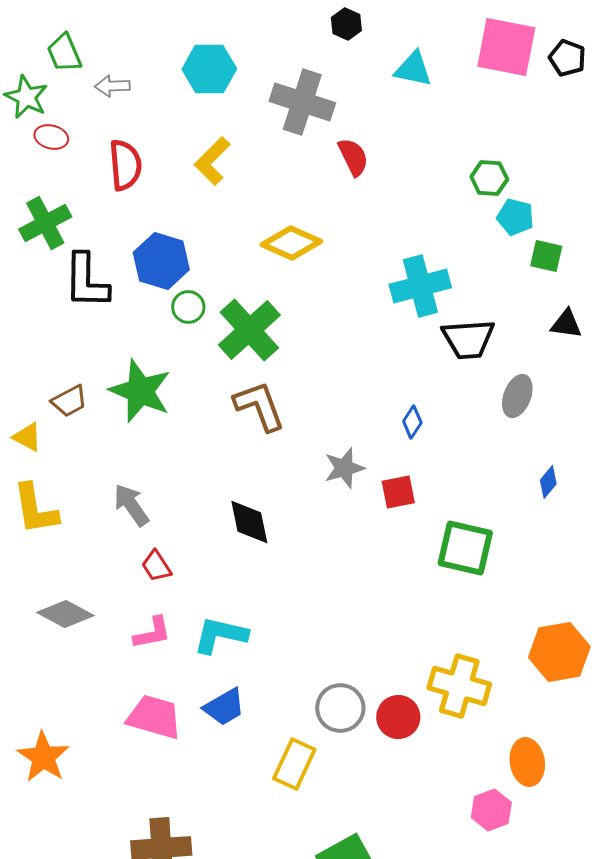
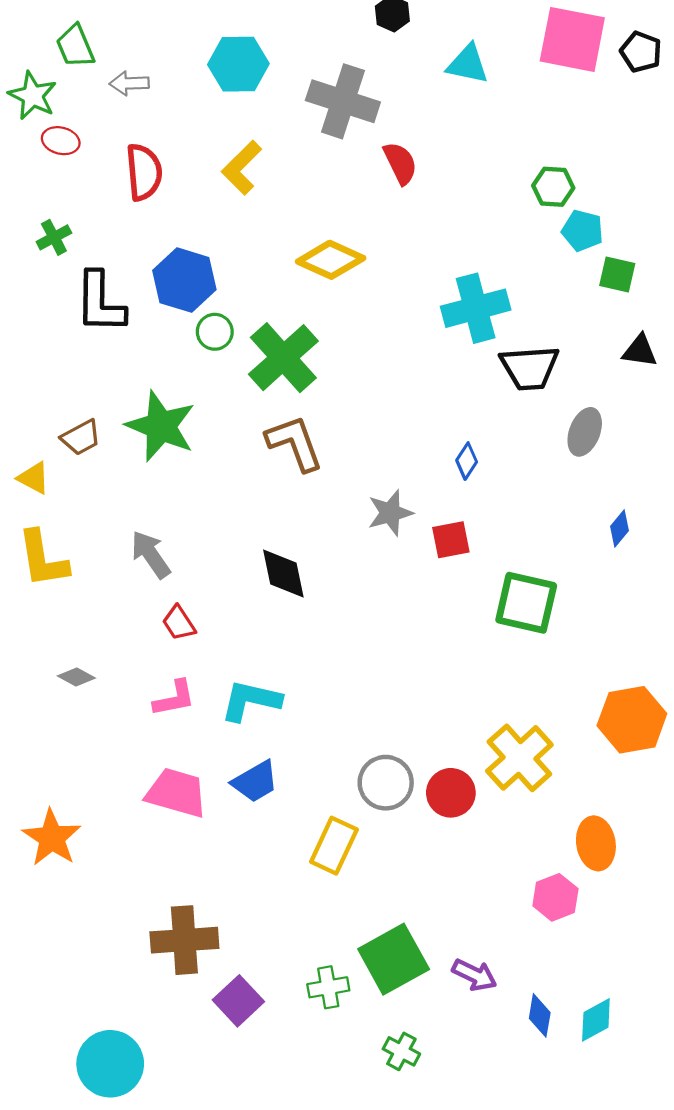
green cross: (45, 223) -> (54, 237), size x0.6
gray diamond: (65, 614) -> (76, 677), size x0.6
yellow cross: (459, 686) -> (519, 758), turned 32

